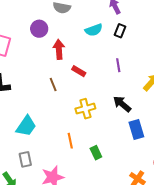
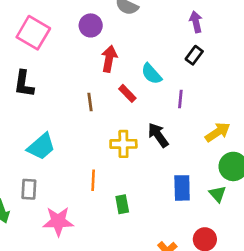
cyan semicircle: (94, 30) -> (151, 74), moved, turned 54
black arrow: (122, 104) -> (158, 135), moved

